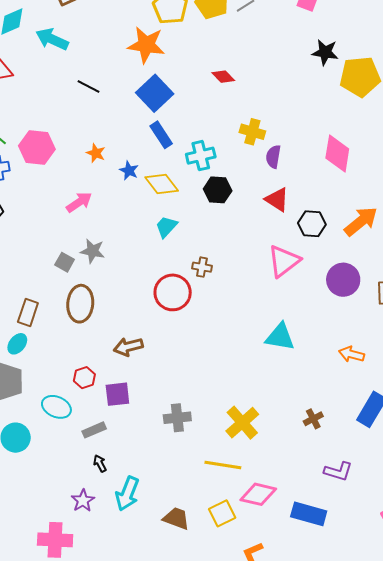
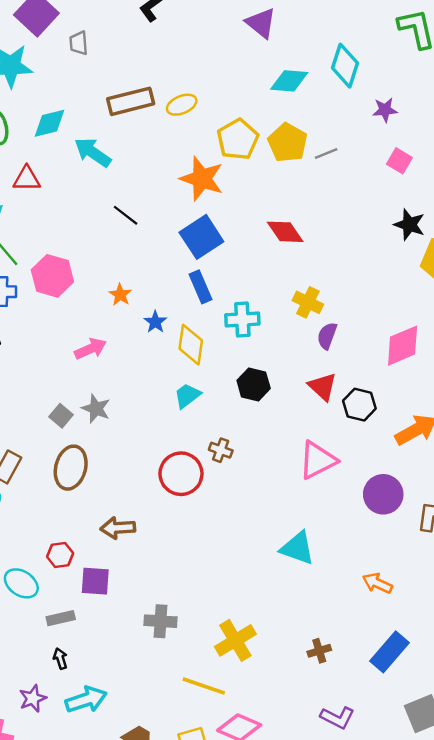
red diamond: (223, 77) -> (285, 232), size x1.4
pink diamond: (337, 154) -> (403, 346), turned 48
yellow diamond: (162, 184) -> (191, 345), turned 36
black hexagon: (218, 190) -> (254, 384), moved
black hexagon: (312, 224) -> (359, 405), moved
cyan arrow: (127, 494) -> (86, 700), turned -140

